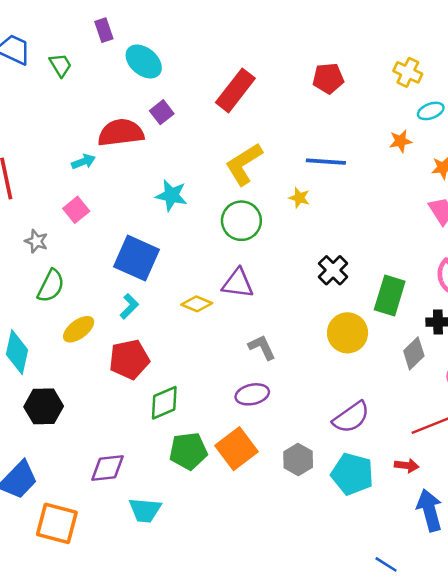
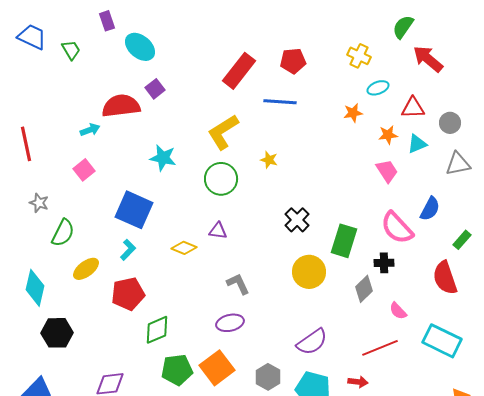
red rectangle: (235, 90) -> (239, 71), moved
blue line: (326, 162) -> (280, 102), moved
gray star: (36, 241) -> (39, 203), moved
purple triangle: (238, 283) -> (218, 231), size x0.7

